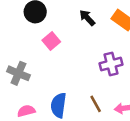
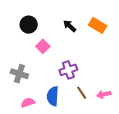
purple cross: (111, 64) -> (68, 70), moved

